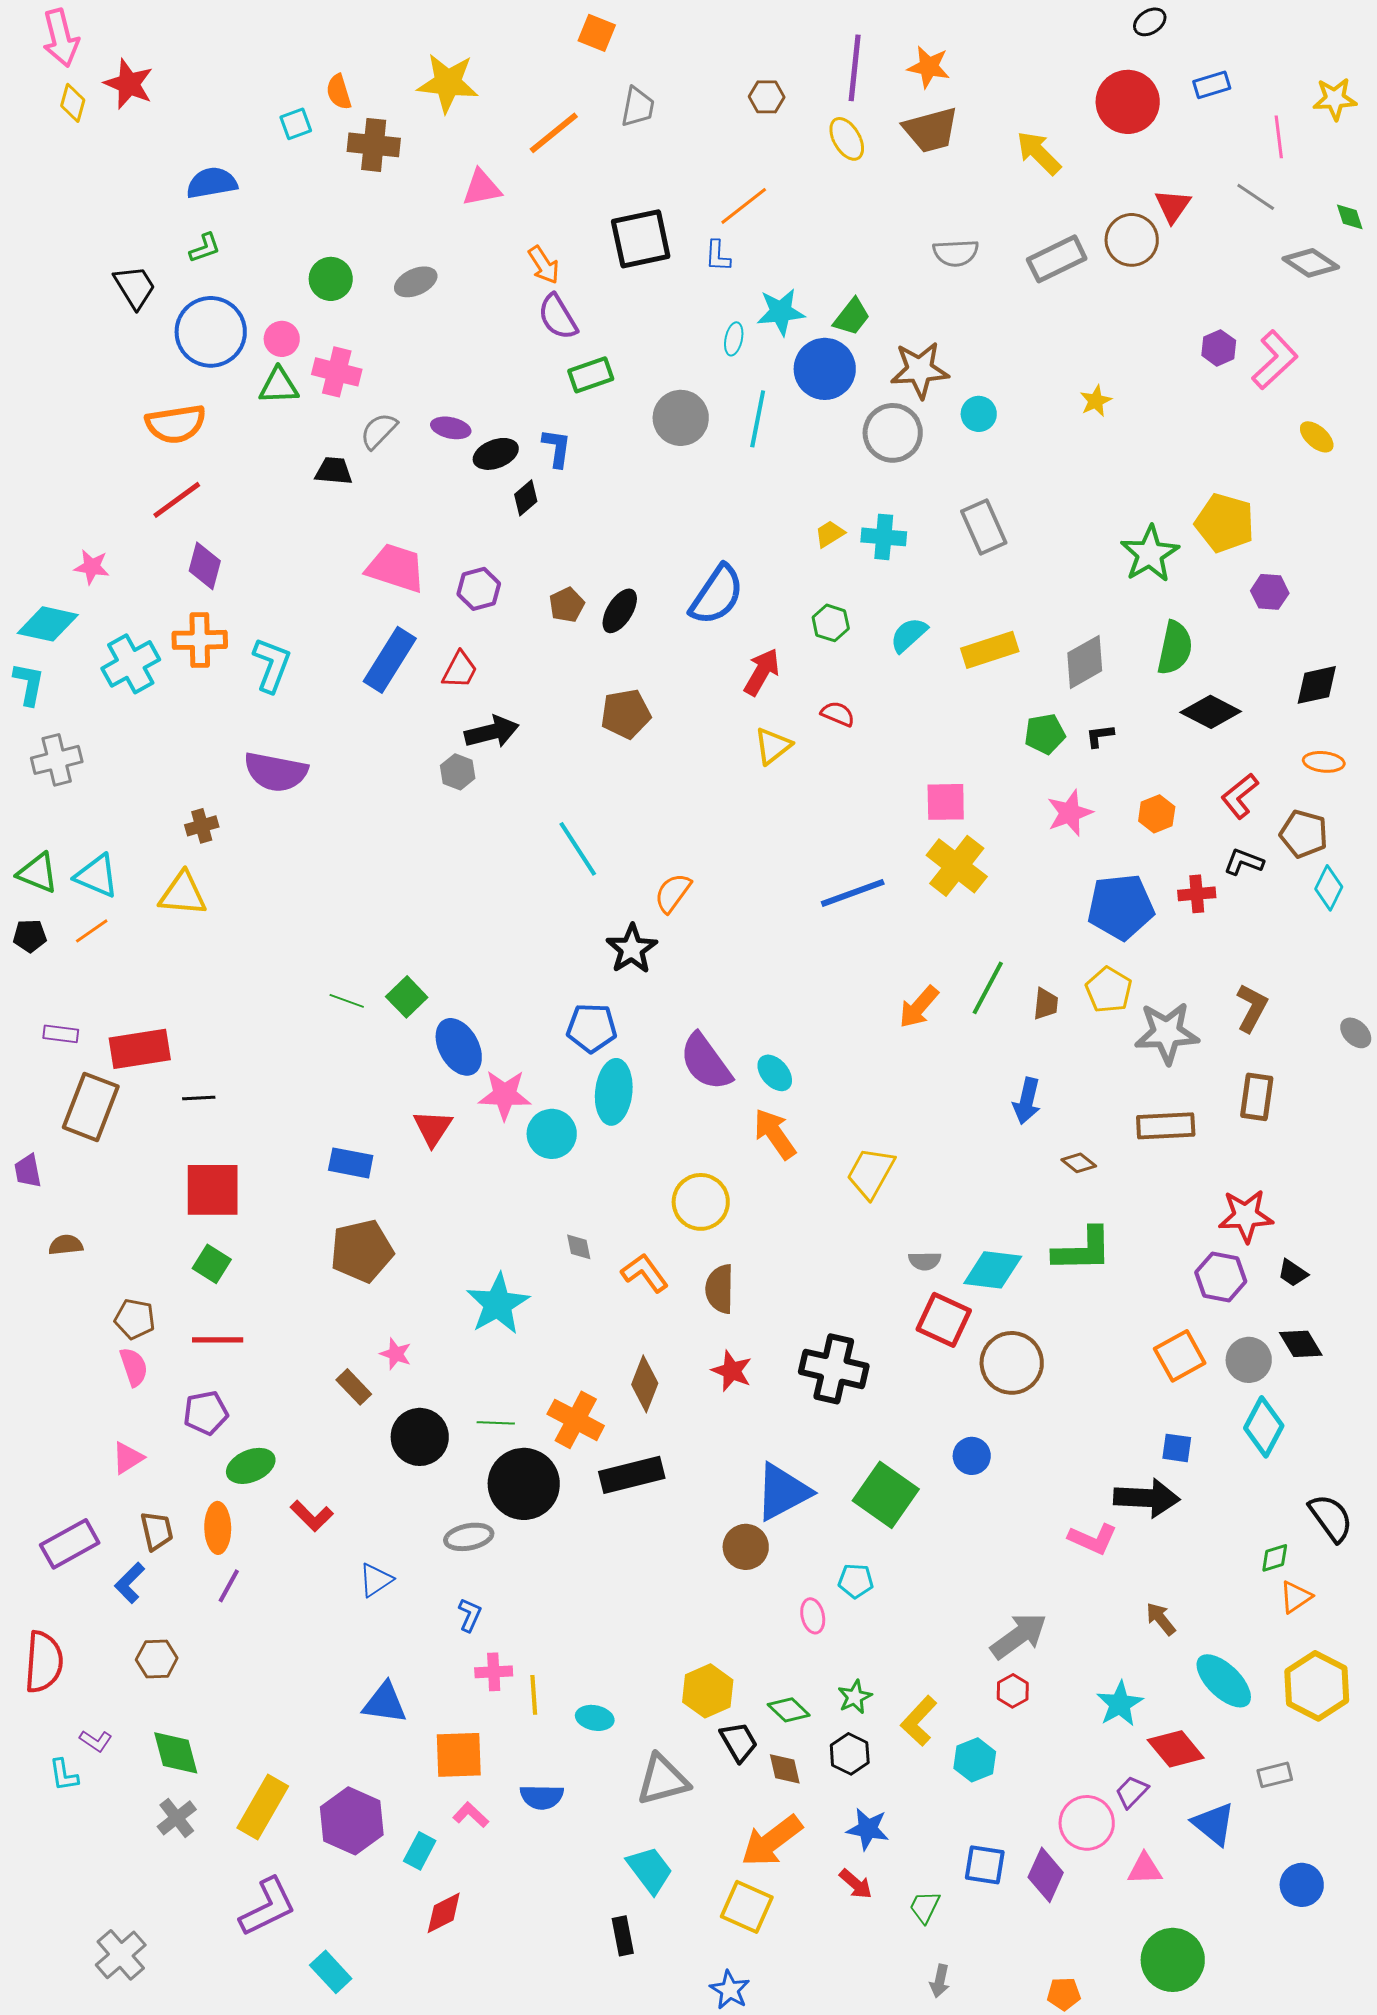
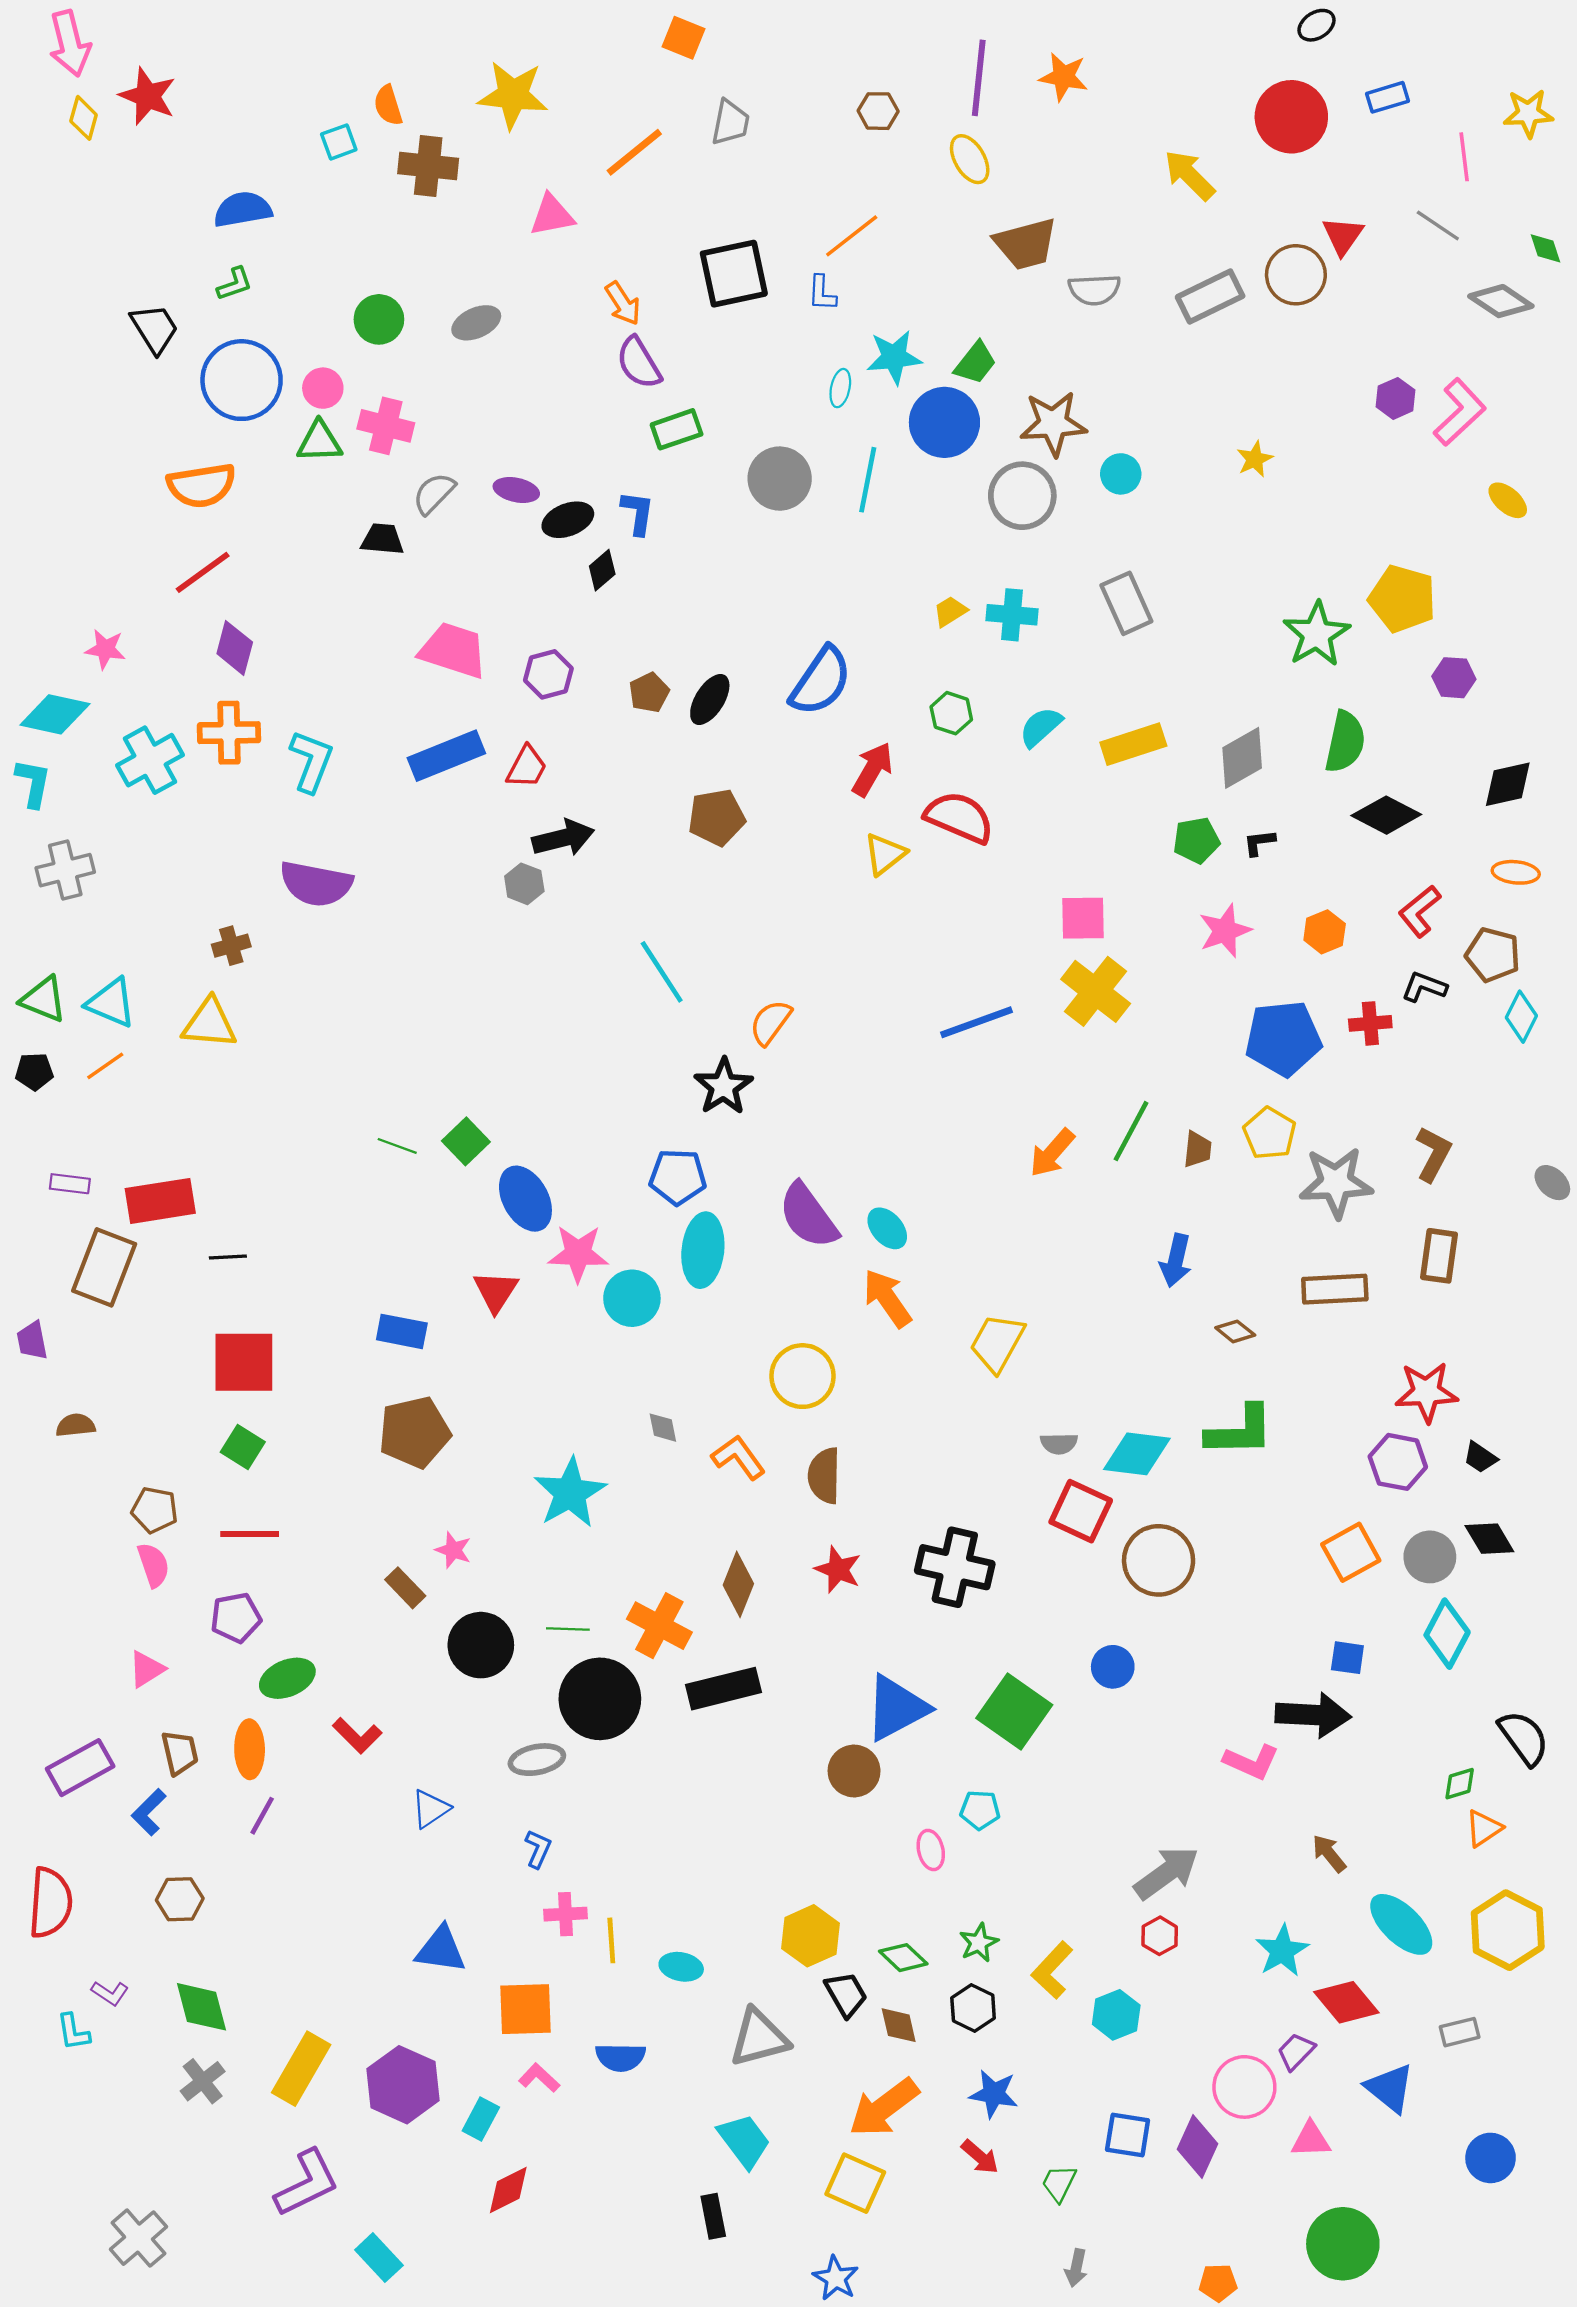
brown trapezoid: (931, 130) -> (1026, 244), moved
blue rectangle: (390, 660) -> (446, 756), turned 36
red semicircle: (838, 714) -> (959, 817), size x1.8

